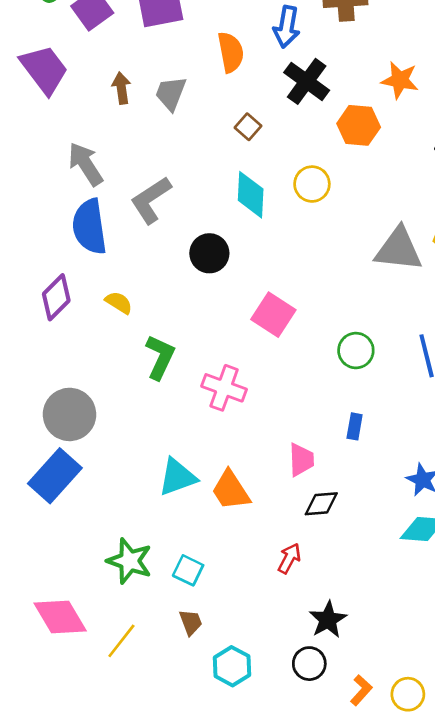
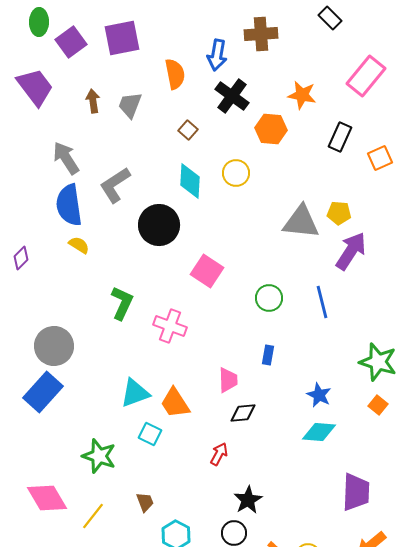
black circle: (209, 253) -> (159, 225), size x1.4
purple diamond: (56, 297) -> (21, 258), moved, size x0.7
yellow semicircle: (119, 303) -> (79, 245), moved
cyan square: (188, 570) -> (150, 434), moved

